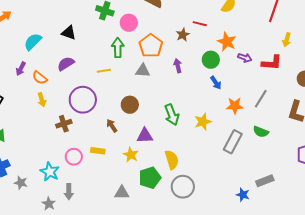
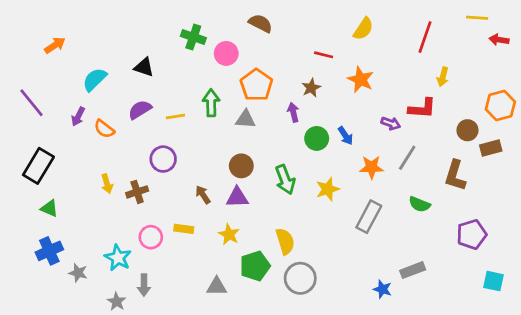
brown star: (183, 35) -> (311, 88), moved
green arrow: (118, 48) -> (211, 103), moved
purple arrow: (245, 58) -> (391, 123), moved
green circle: (211, 60) -> (317, 138), moved
yellow line: (104, 71) -> (175, 117), moved
yellow arrow: (42, 100) -> (107, 184), moved
purple circle: (83, 100) -> (163, 159), size x0.7
brown circle: (130, 105) -> (241, 166), moved
green semicircle: (261, 132) -> (419, 204), moved
purple triangle: (145, 136) -> (237, 197), moved

